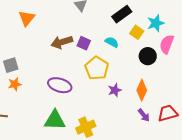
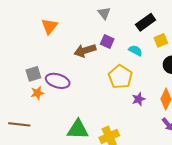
yellow square: (137, 32) -> (161, 40), turned 32
purple square: (84, 43) -> (107, 41), moved
purple ellipse: (60, 85) -> (58, 81), moved

